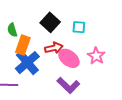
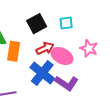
black square: (50, 22) -> (37, 24), turned 30
blue cross: (27, 63) -> (42, 73), moved

